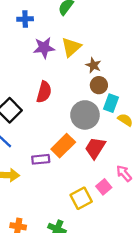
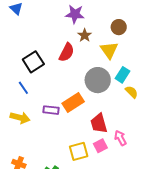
yellow triangle: (71, 47) -> (109, 50), moved, turned -36
brown star: (93, 65) -> (85, 35), moved
brown circle: (99, 85) -> (119, 27), moved
red trapezoid: (95, 148) -> (99, 123), moved, turned -60

